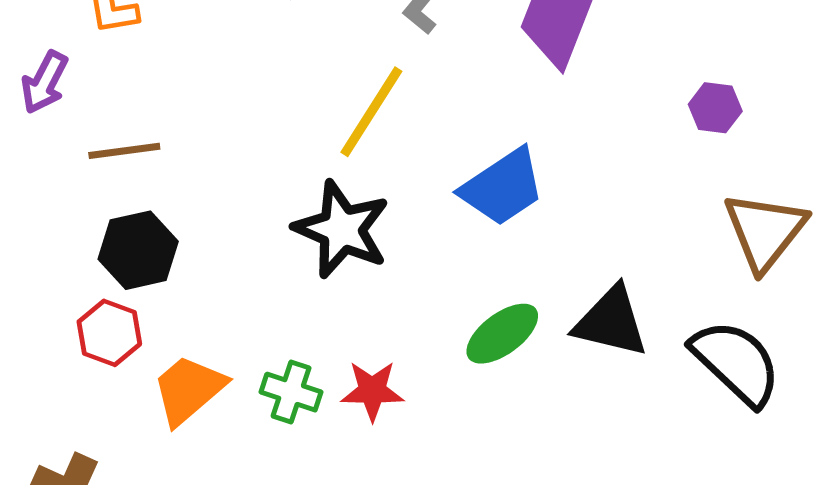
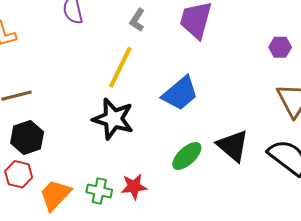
purple hexagon: (715, 108) -> (280, 47), moved
black triangle: (611, 322) -> (233, 146), turned 33

